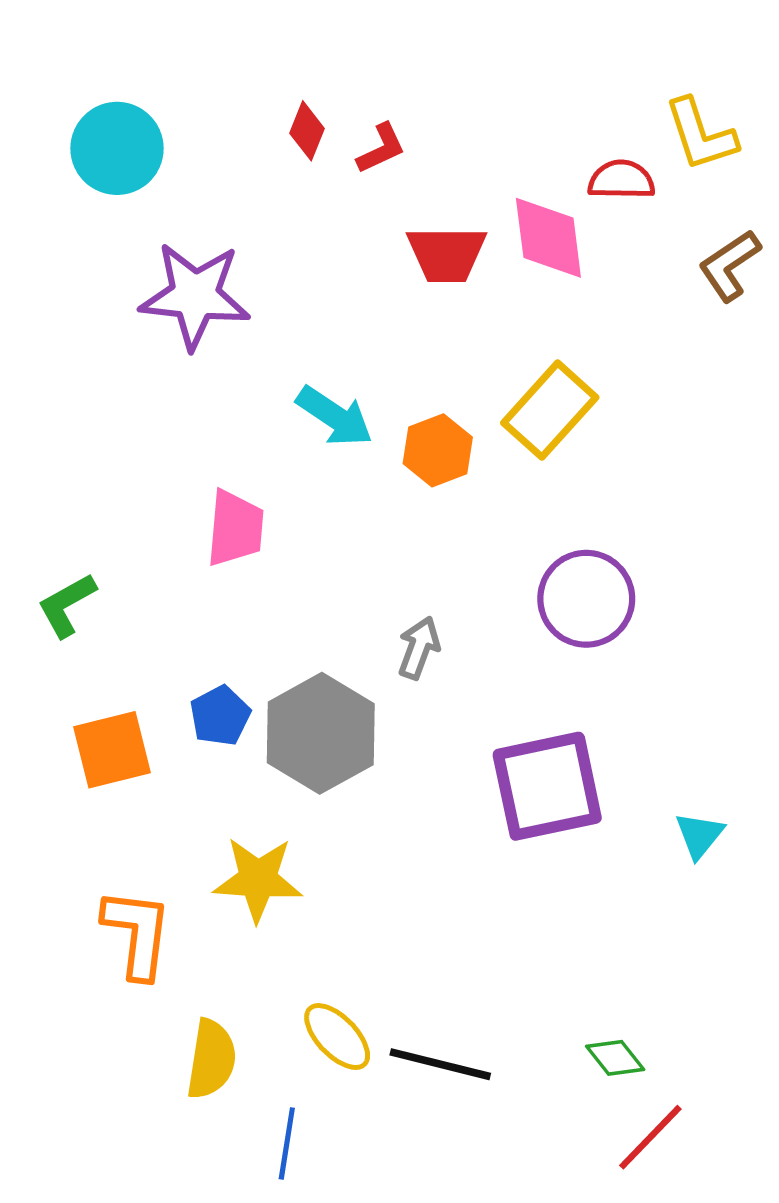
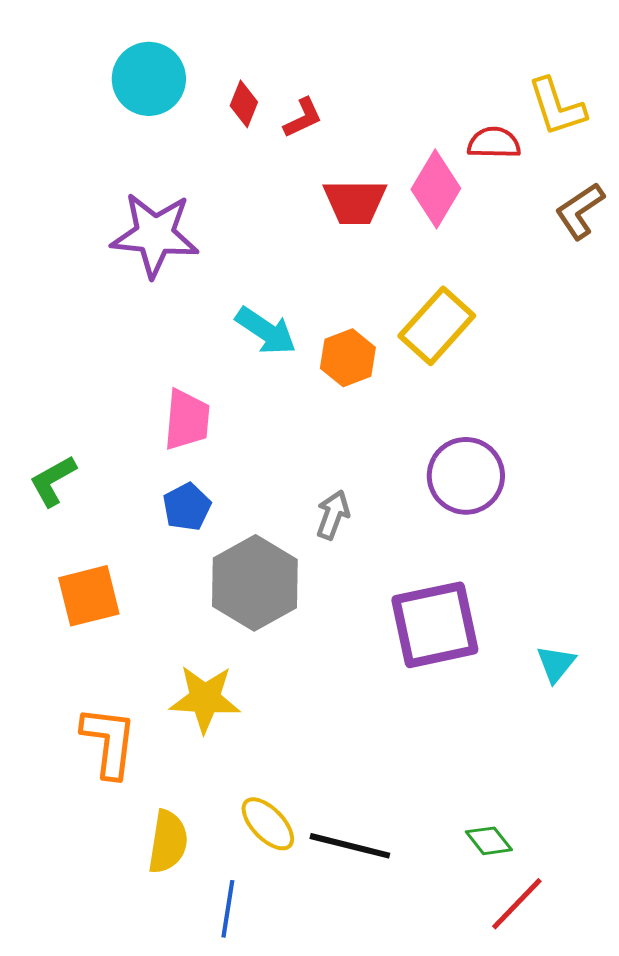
cyan circle: (117, 148) -> (149, 79), moved
pink diamond: (548, 238) -> (436, 189), turned 38
blue pentagon: (220, 716) -> (187, 507), moved

